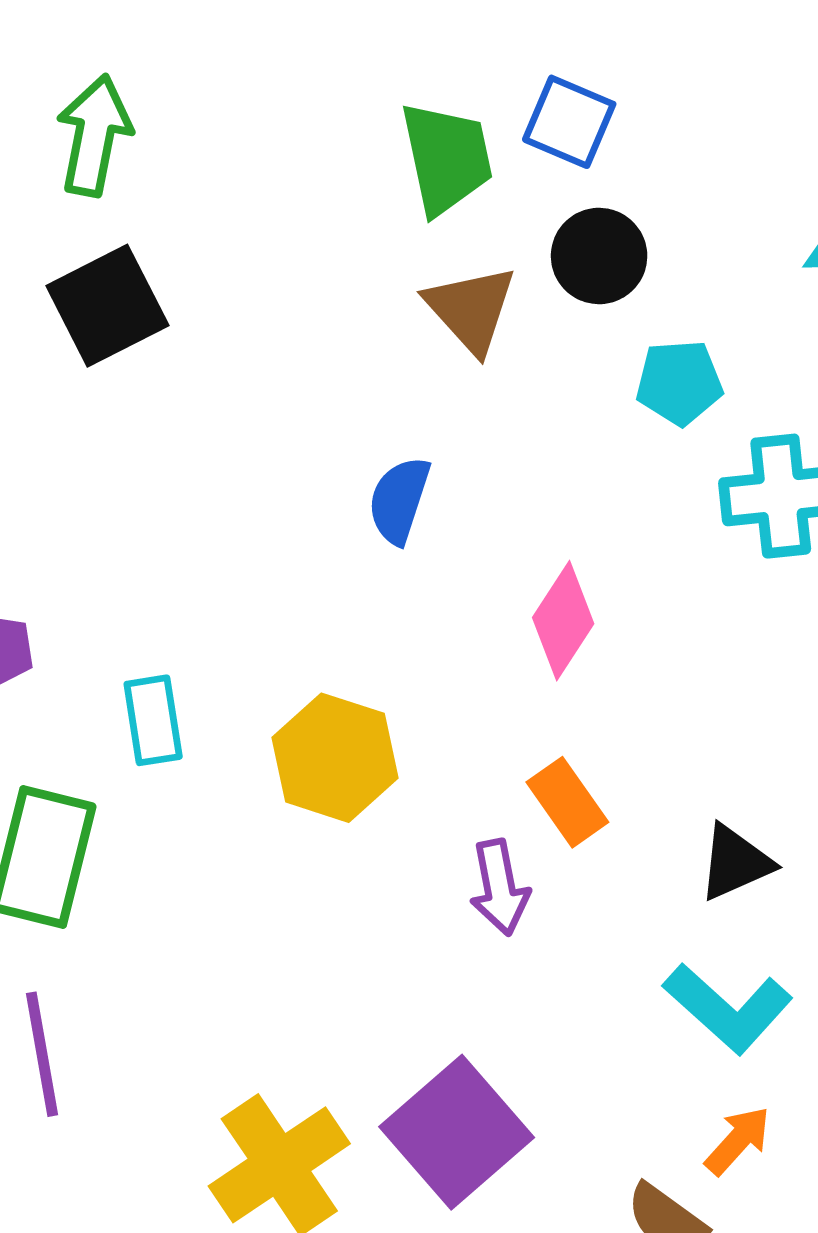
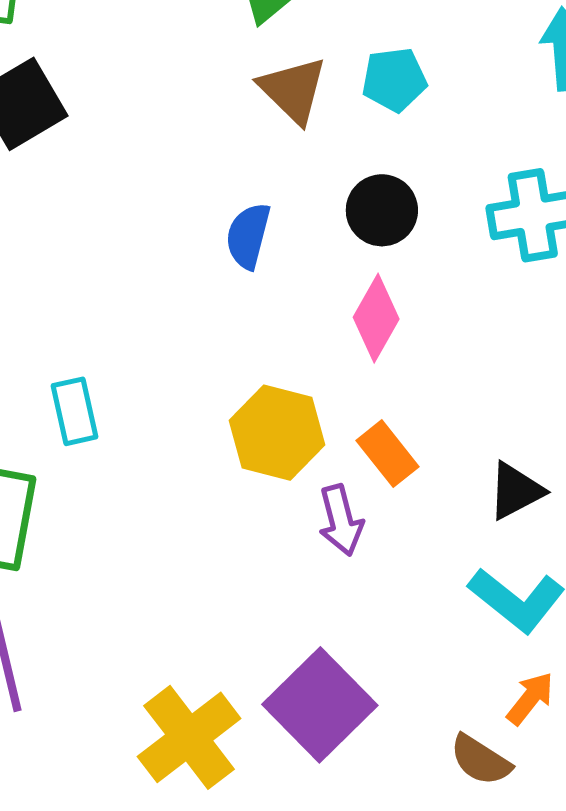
black circle: (599, 256) -> (382, 210), moved
cyan pentagon: (679, 382) -> (394, 80), moved
yellow hexagon: (335, 758) -> (277, 433), moved

